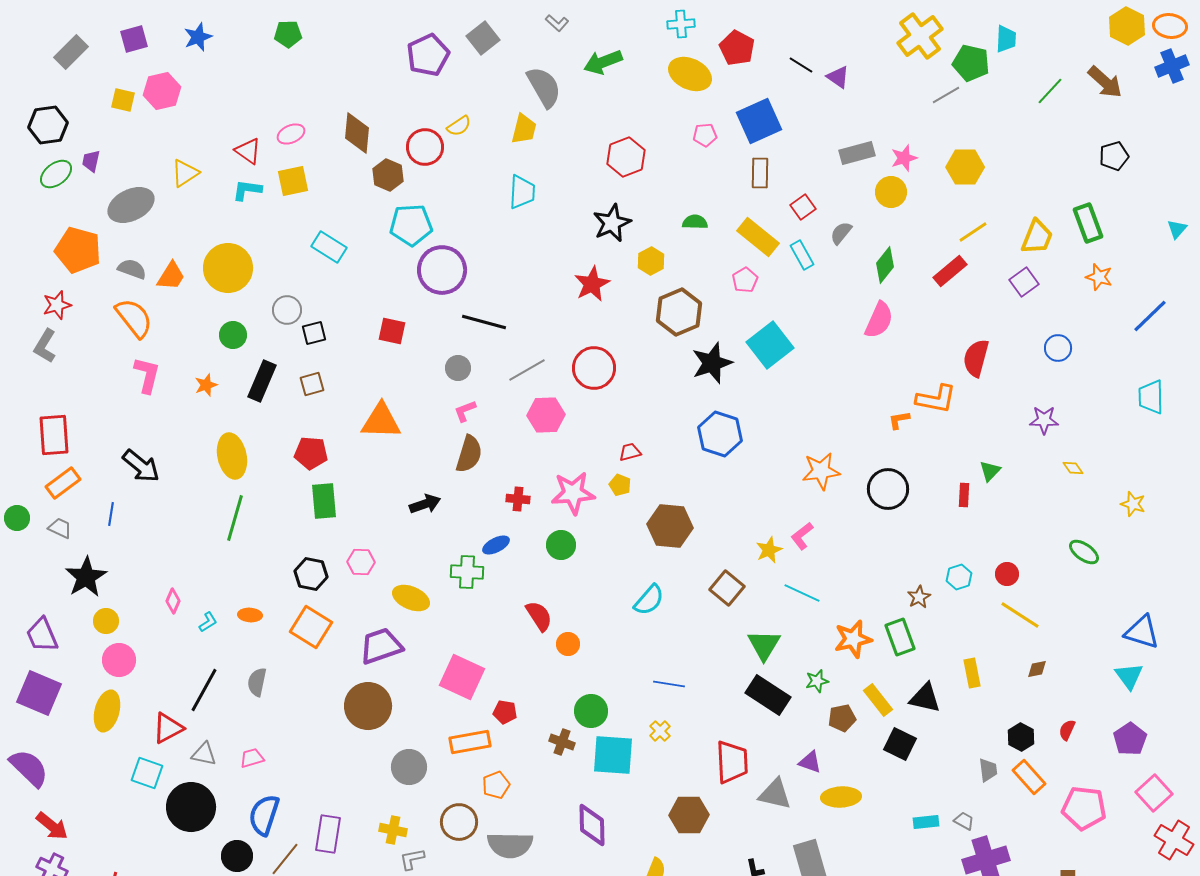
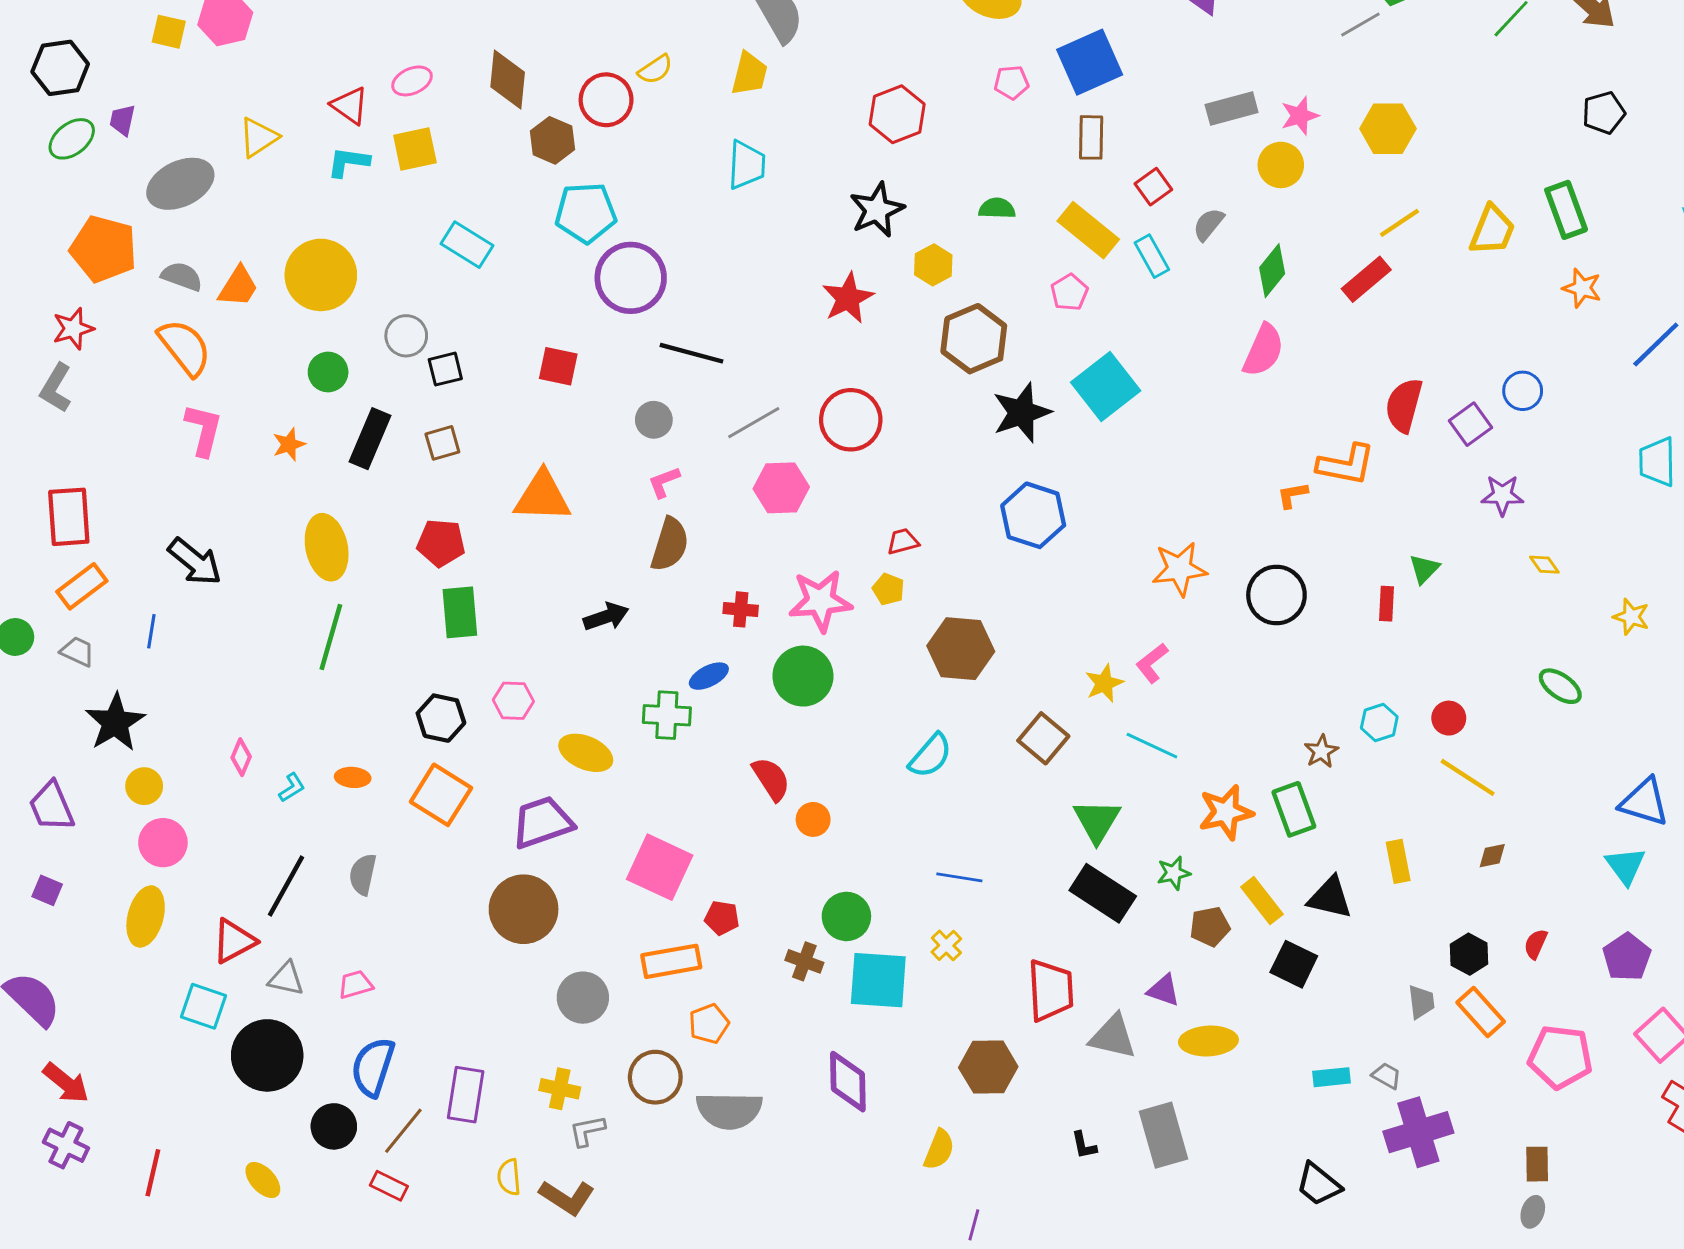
purple square: (1024, 282) -> (1471, 424), moved
green circle: (561, 545) -> (803, 676), size x1.4
purple square: (39, 693) -> (47, 890), size x0.5

